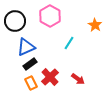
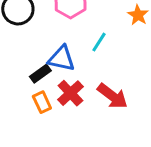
blue triangle: (26, 47) -> (61, 59), moved, turned 36
red arrow: (78, 79) -> (113, 96), size x1.5

